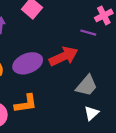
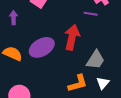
red arrow: (64, 56) -> (72, 37), turned -45
orange L-shape: (26, 104) -> (78, 83), moved

